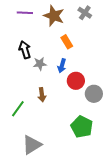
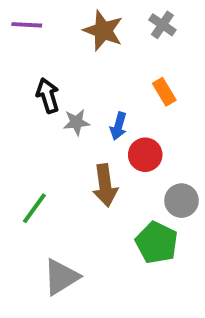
purple line: (25, 13) -> (27, 25), moved
orange rectangle: (67, 42) -> (164, 92), moved
gray circle: (94, 94) -> (181, 201), moved
brown arrow: (42, 95) -> (105, 185), moved, size x1.5

